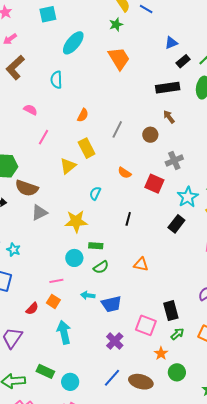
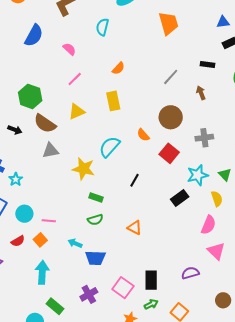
black rectangle: (168, 88) -> (208, 64), size x0.6
gray line: (117, 129) -> (171, 77), moved
brown circle: (150, 135) -> (171, 117), moved, size x1.5
gray cross: (174, 161) -> (204, 138), moved
yellow triangle: (68, 166) -> (77, 111), moved
cyan semicircle: (95, 193) -> (109, 147), size x1.6
cyan circle: (74, 258) -> (24, 214), moved
green rectangle: (45, 371) -> (55, 306), moved

